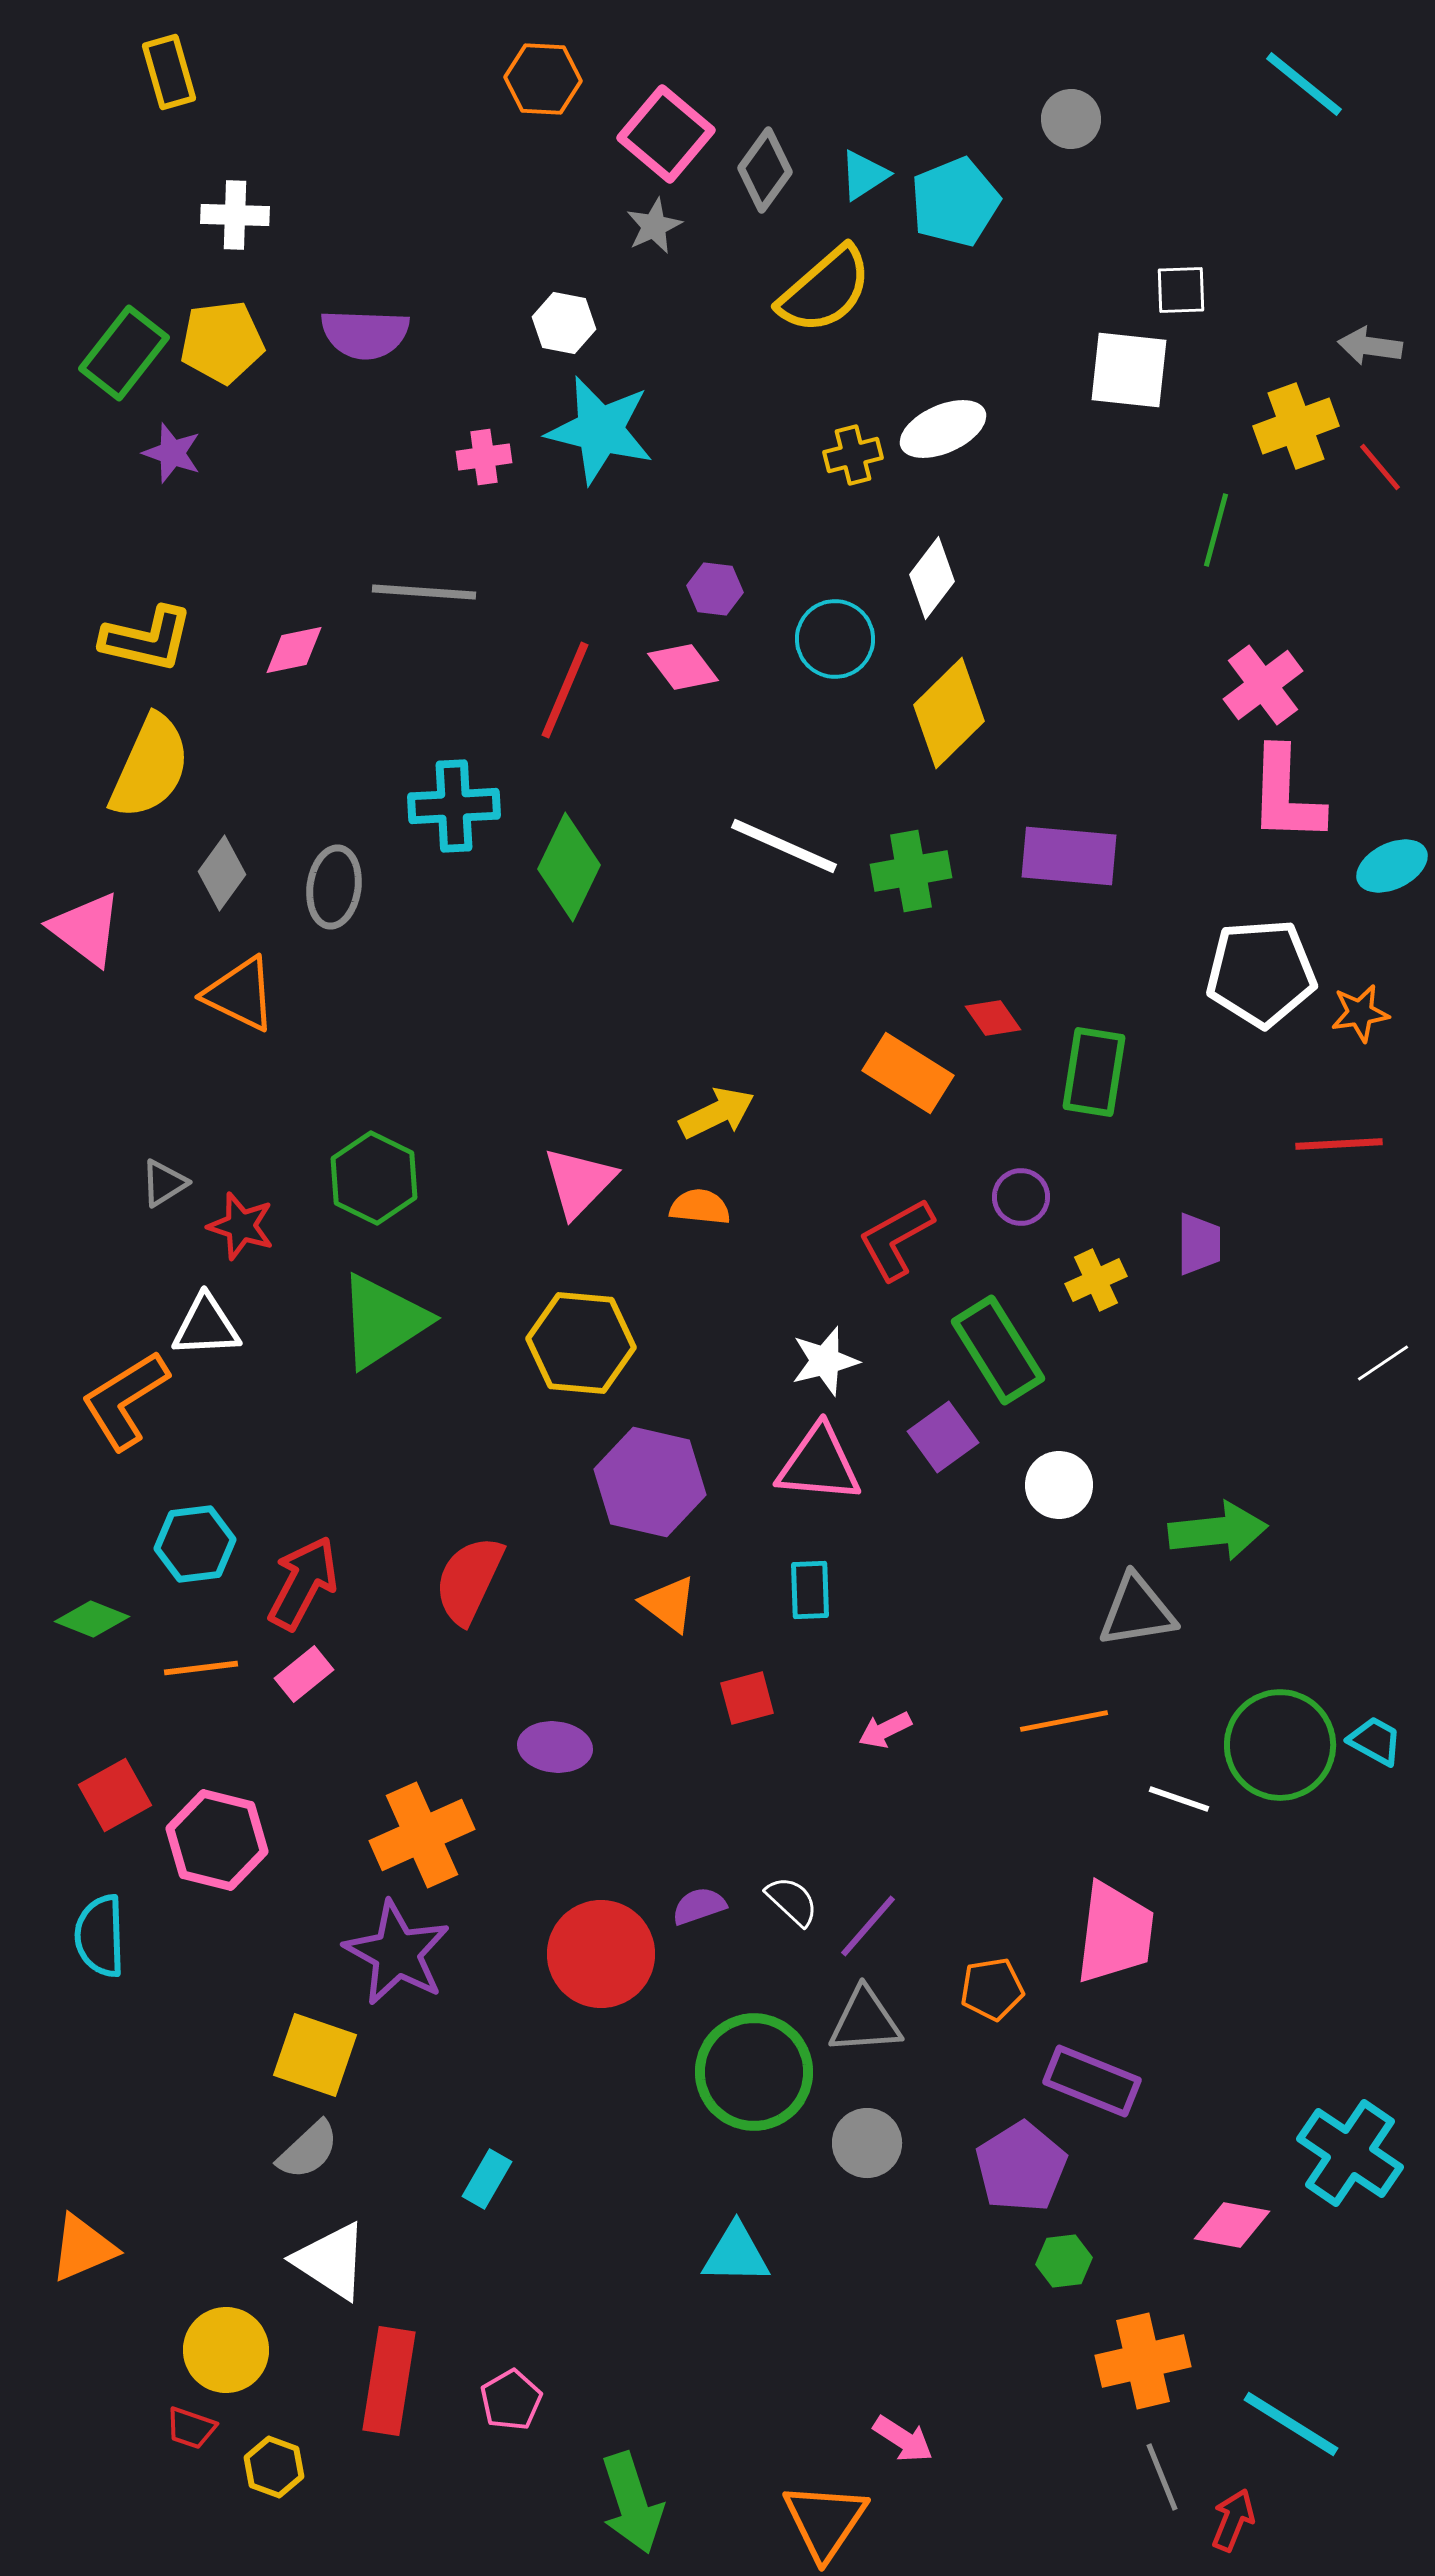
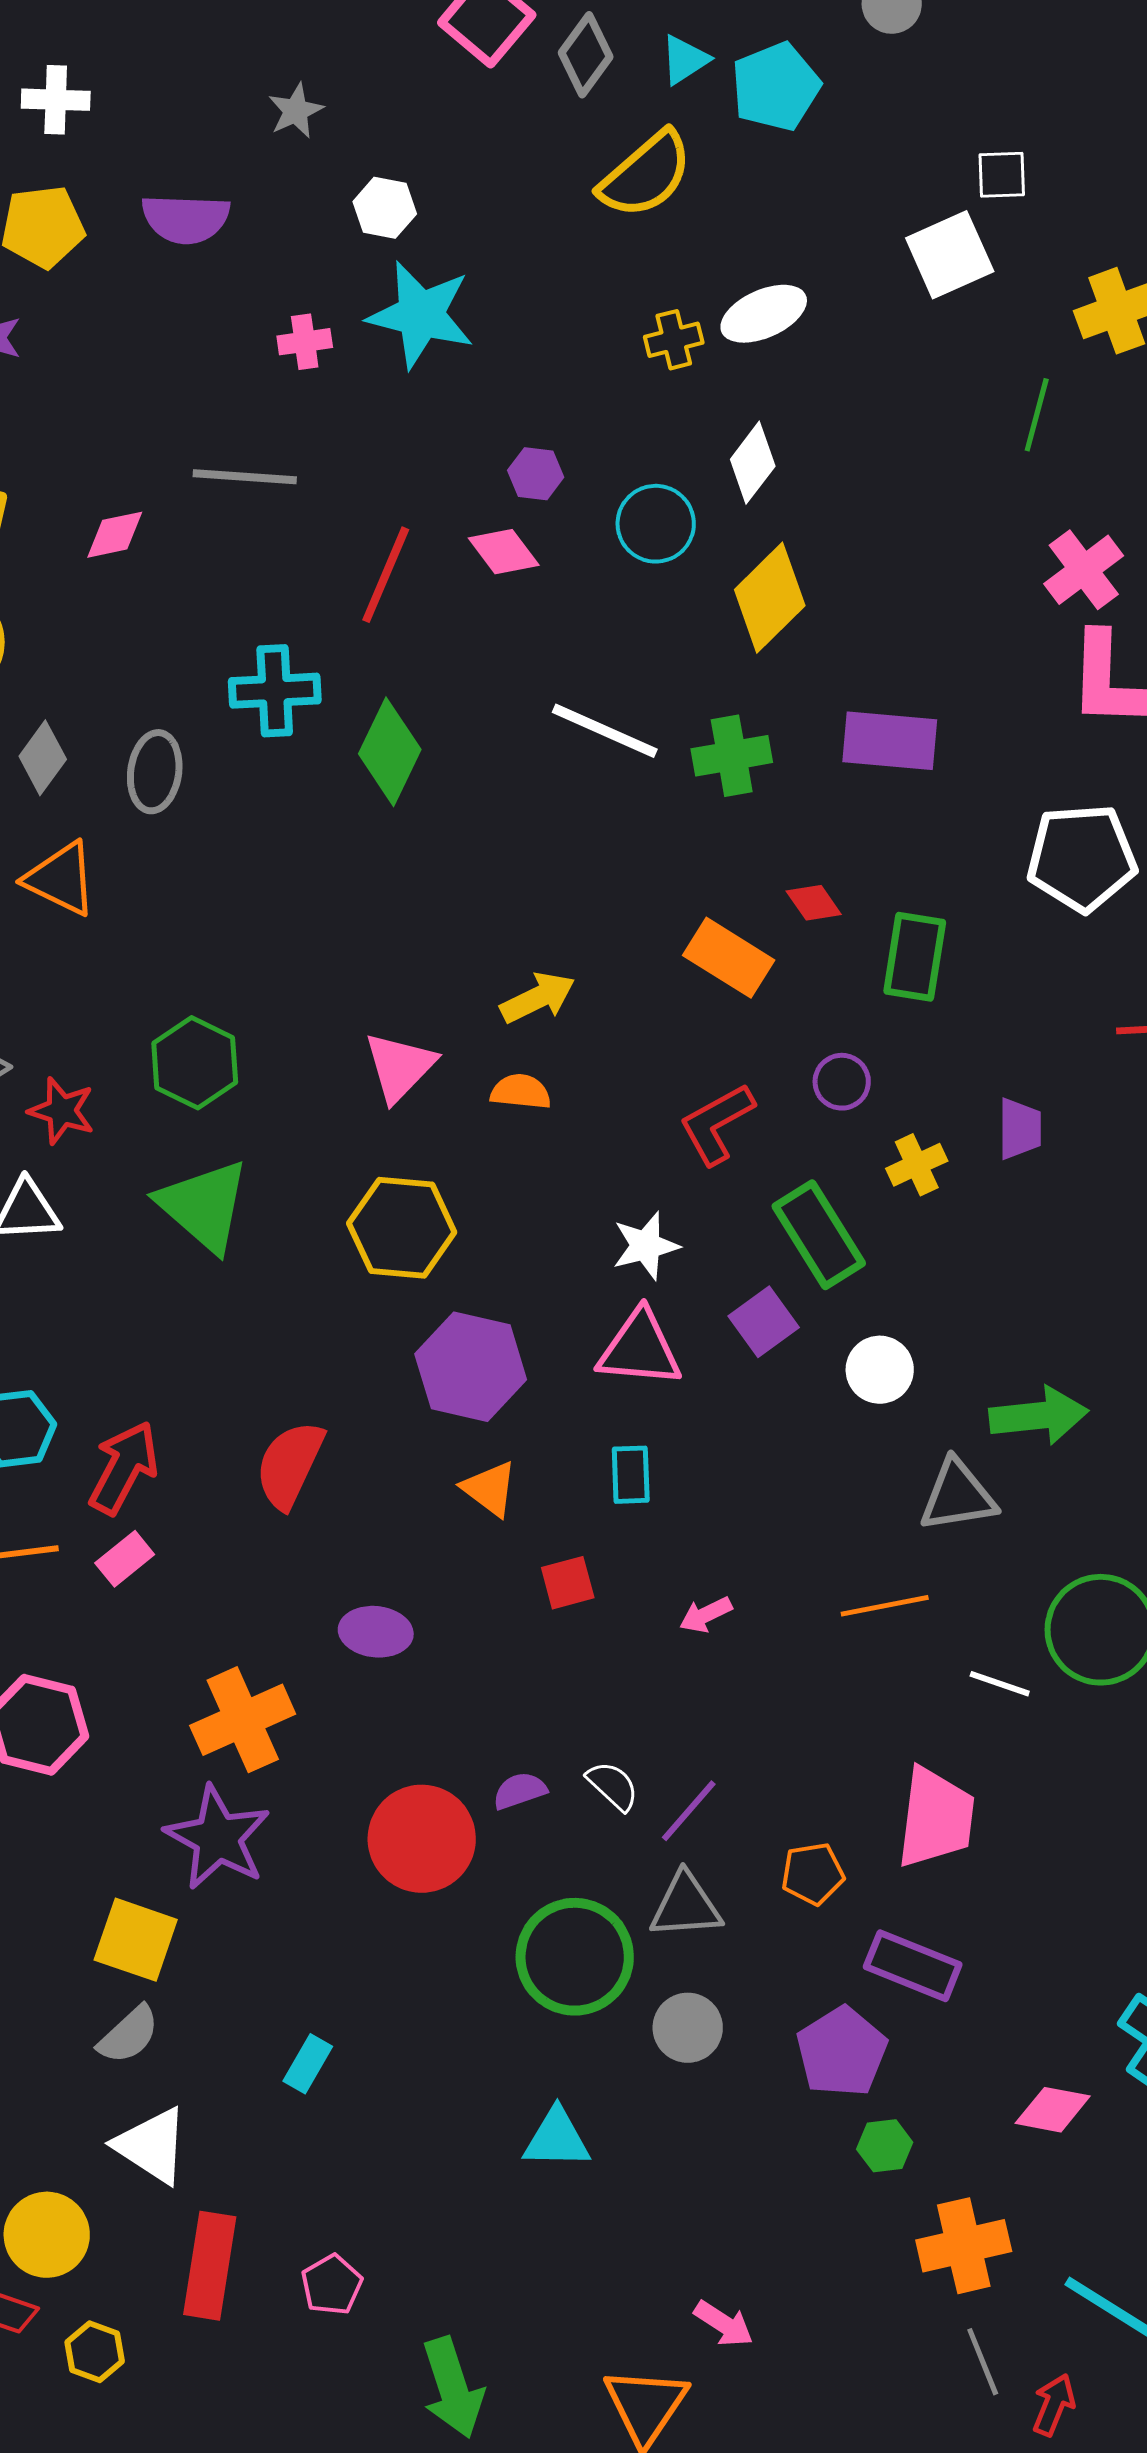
gray star: (654, 226) -> (296, 111), moved
white square: (1129, 370) -> (950, 255), turned -30
green triangle: (383, 1321) -> (204, 1206), turned -46

